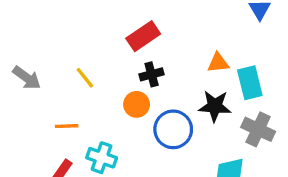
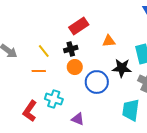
orange triangle: (218, 63) -> (109, 41), moved
black cross: (152, 74) -> (71, 49), moved
orange line: (67, 126) -> (39, 71), moved

